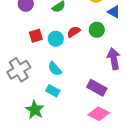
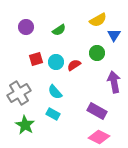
blue triangle: (114, 12) -> (114, 35), turned 32
red semicircle: (74, 32) -> (74, 65), moved
green star: (35, 110) -> (25, 125), moved

